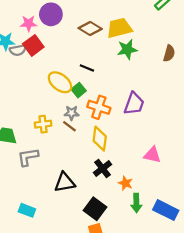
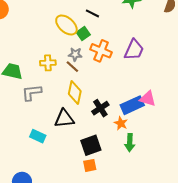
yellow diamond: (100, 139) -> (75, 92), moved
black square: (95, 209) -> (91, 145), turned 30
cyan rectangle: (27, 210) -> (38, 136), moved
blue rectangle: (166, 210) -> (132, 105), moved, turned -55

